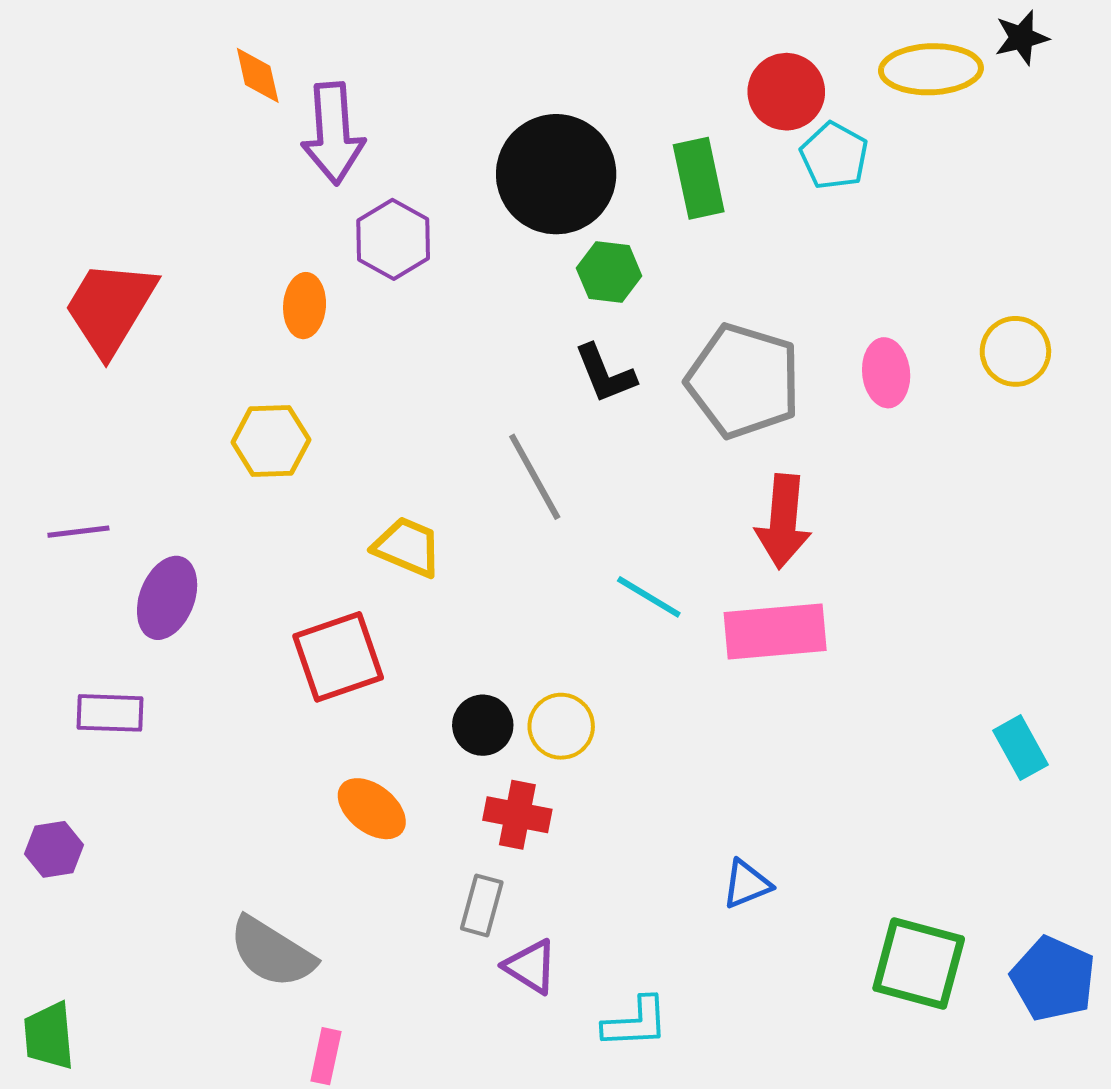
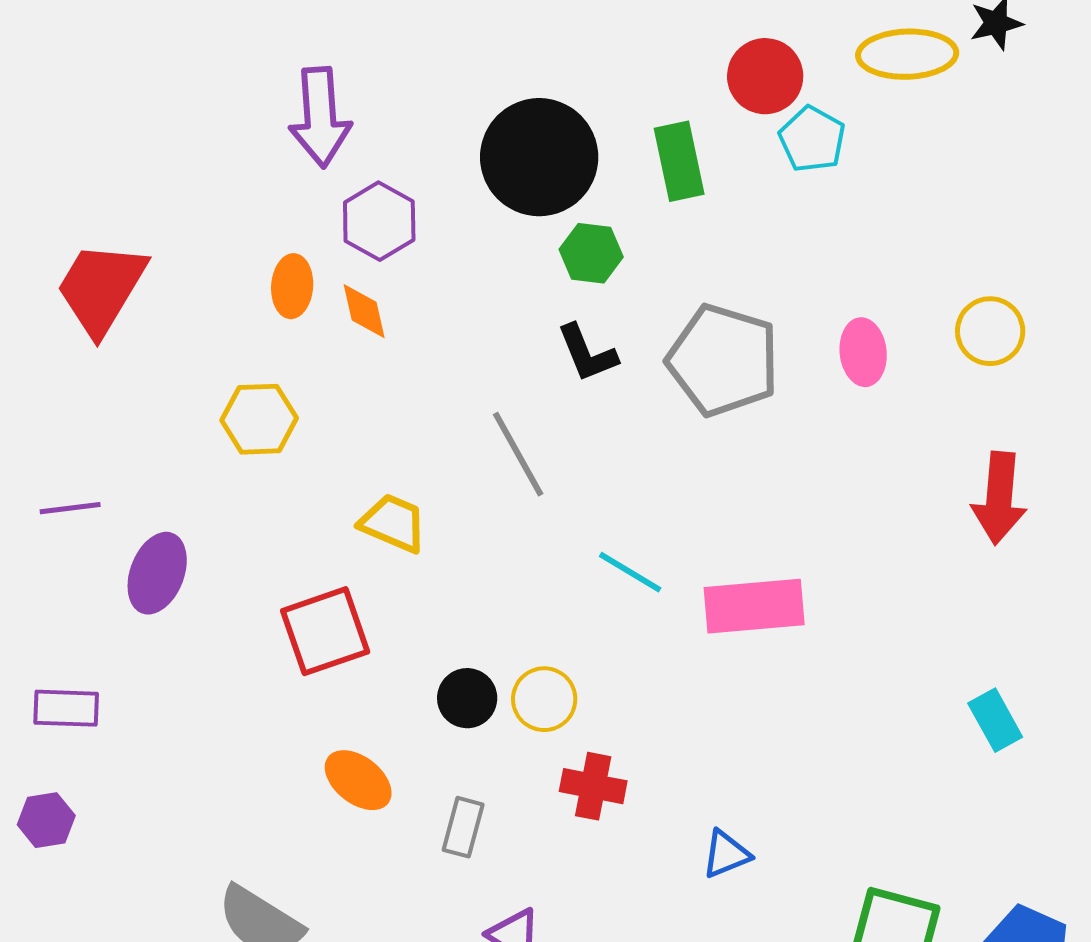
orange diamond: (258, 75) -> (364, 311), moved
red arrow: (783, 521) -> (999, 498), moved
purple rectangle: (110, 713) -> (66, 708), moved
red cross: (517, 815) -> (593, 786), moved
gray rectangle: (482, 905) -> (463, 827), moved

